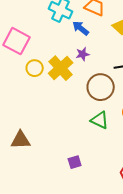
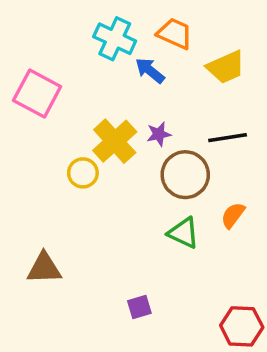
purple star: (83, 54) -> (159, 134), moved
yellow circle: (35, 68) -> (83, 173), moved

